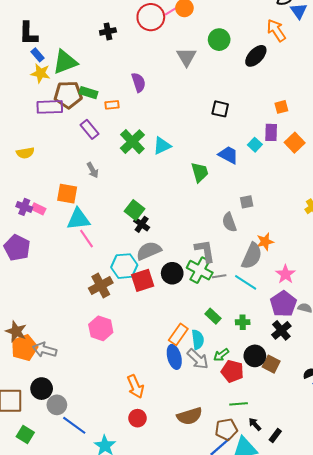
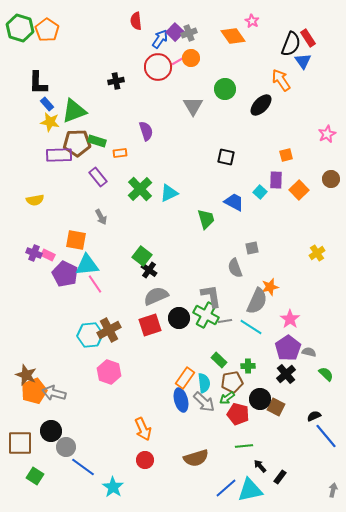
purple pentagon: (17, 248) -> (65, 274), moved
cyan hexagon: (124, 266) -> (90, 335), moved
brown pentagon: (226, 429) -> (232, 382), moved

